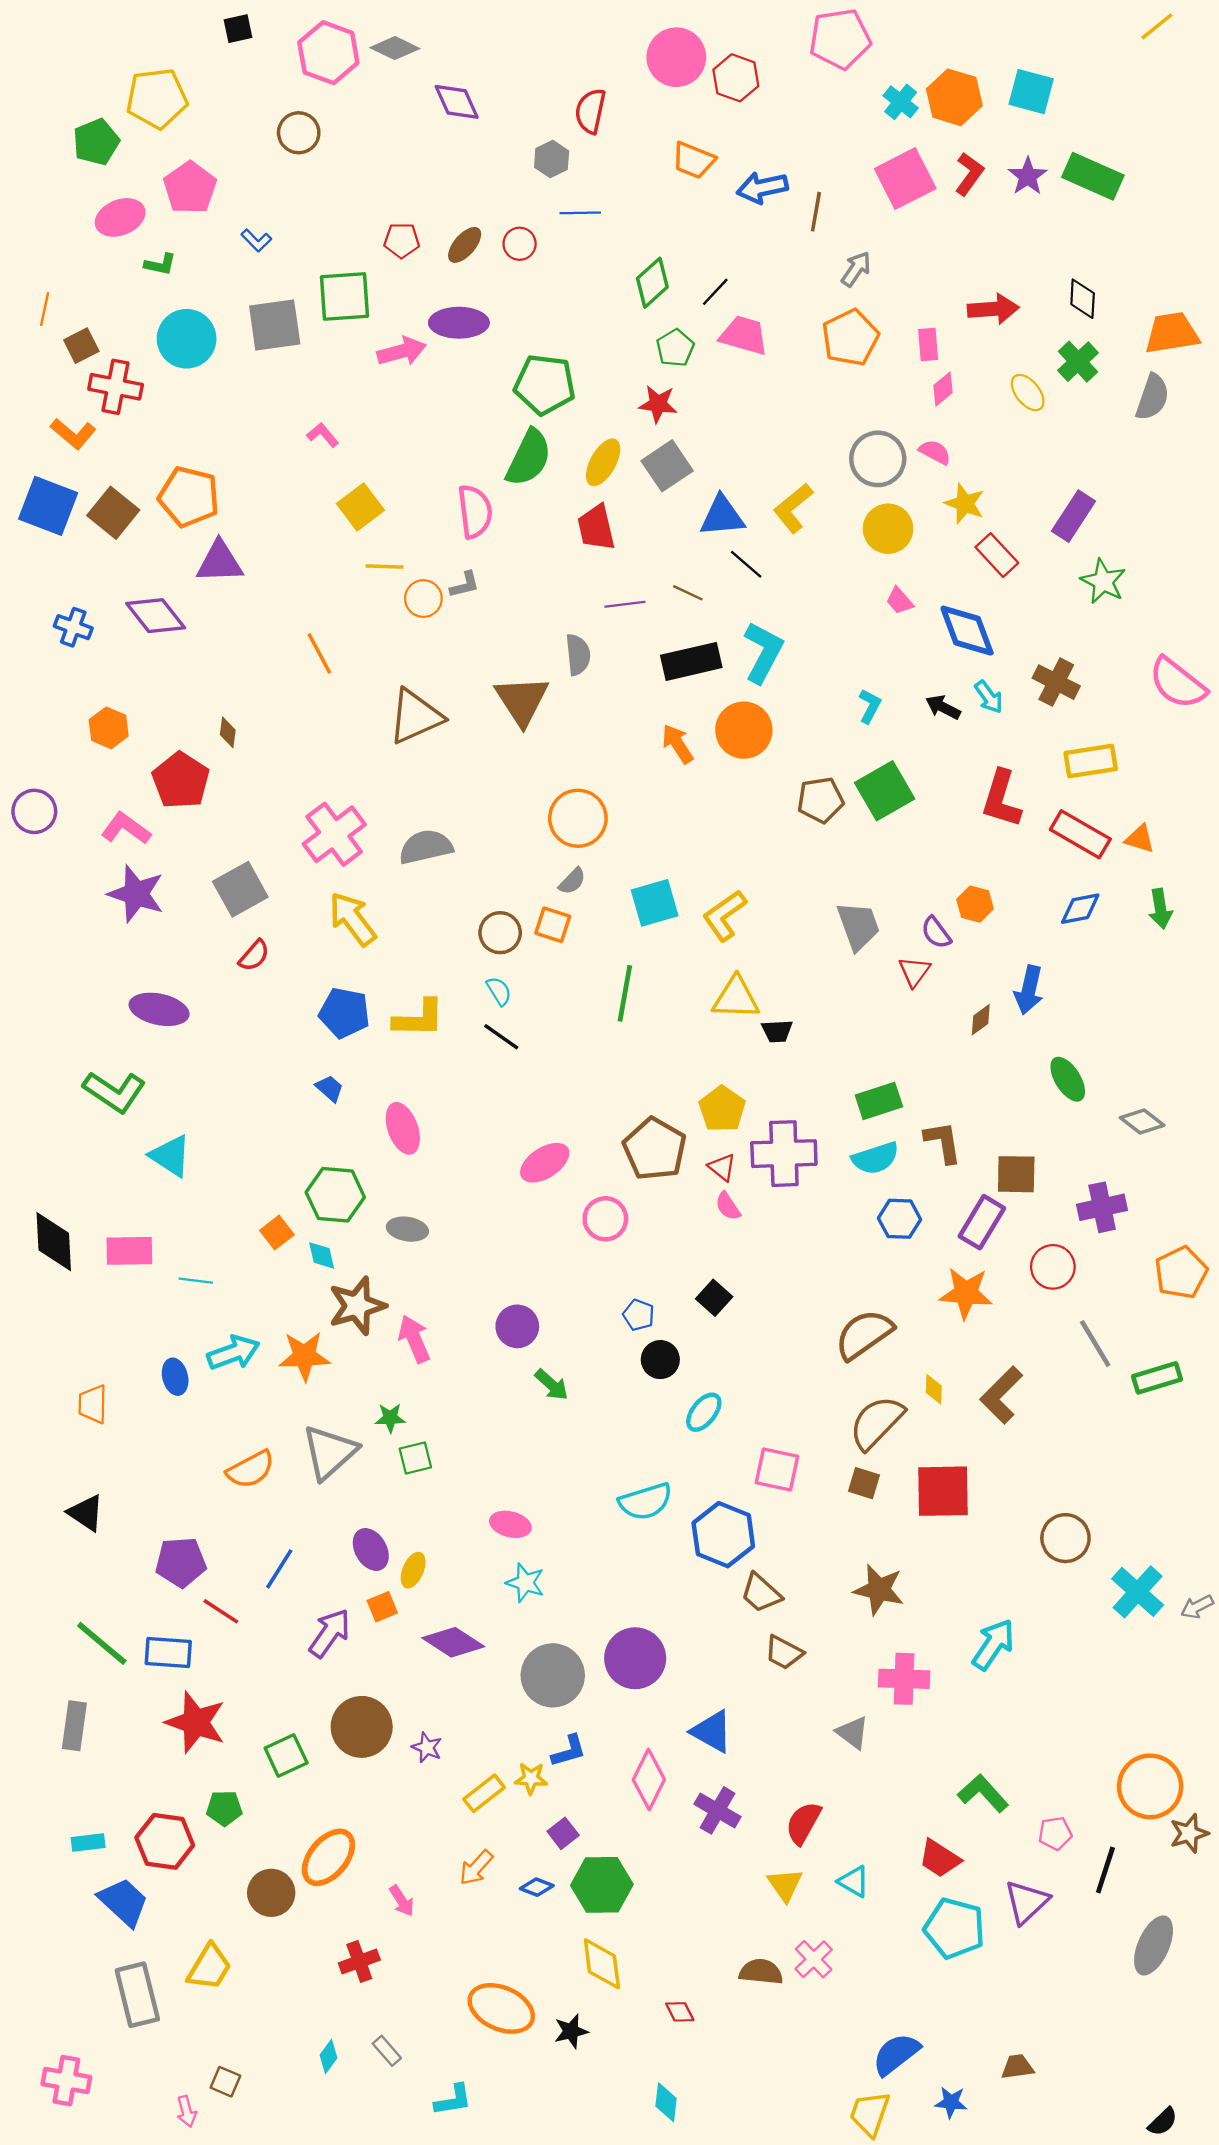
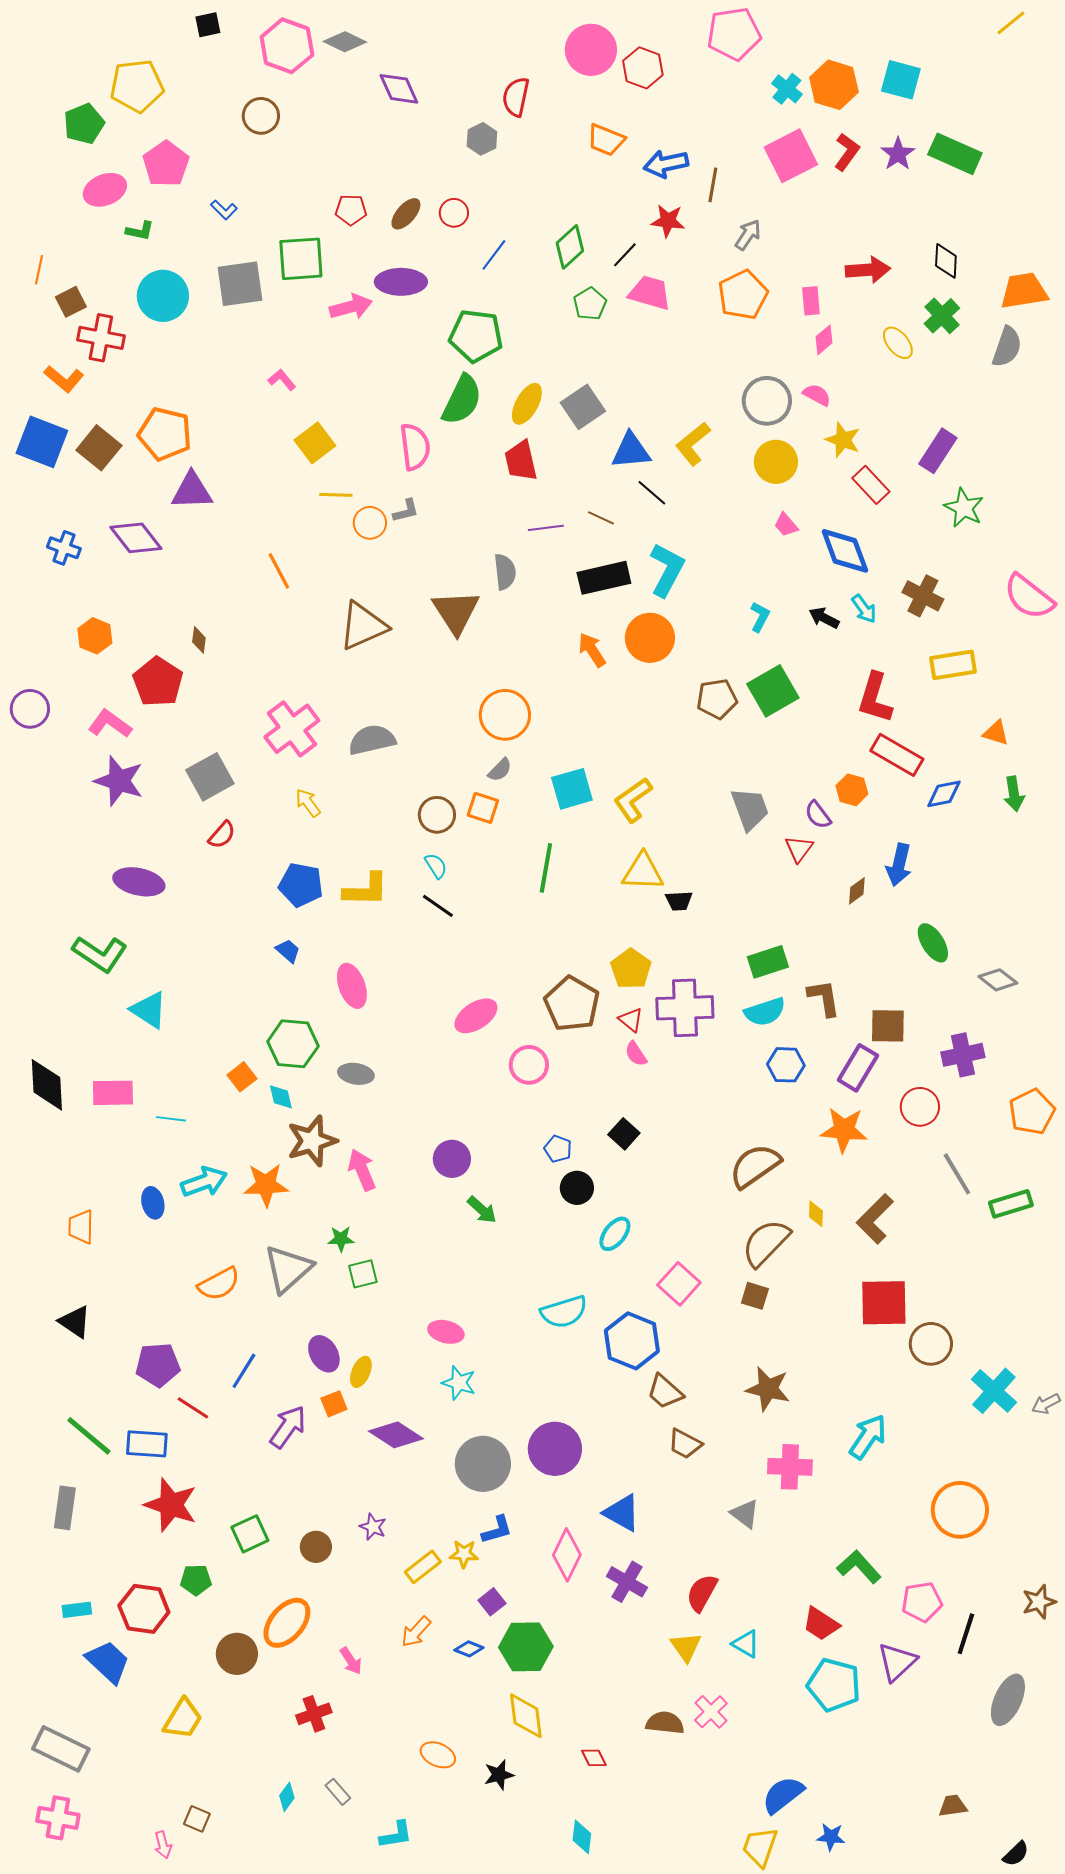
blue line: (580, 213) -> (494, 255), moved, turned -52
red star: (658, 404) -> (668, 221), moved
red rectangle: (1080, 834) -> (897, 755), moved
yellow arrow: (352, 919) -> (308, 803), size x0.6
pink square: (777, 1469) -> (679, 1284), turned 30
red square: (943, 1491) -> (884, 1303), moved
brown circle: (362, 1727) -> (316, 1547), moved, size x0.6
orange circle: (1150, 1786) -> (960, 1510), moved
pink pentagon: (1055, 1833) -> (922, 1602), size x1.4
gray rectangle: (137, 1995) -> (61, 1749), moved, turned -50
orange ellipse: (501, 2008) -> (438, 1755), size x0.6
brown trapezoid: (1017, 2067) -> (953, 1806), moved

